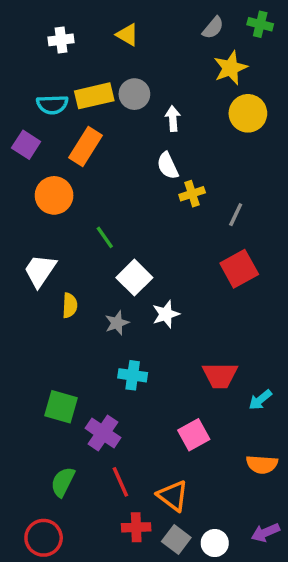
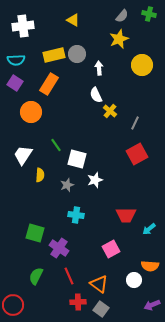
white cross: (61, 40) -> (23, 26), moved, size x1.5
yellow star: (230, 68) -> (119, 39), moved
cyan semicircle: (52, 105) -> (16, 60), moved
yellow cross: (192, 194) -> (110, 111), turned -32
green line: (105, 237) -> (56, 145), moved
white square: (134, 278) -> (77, 159), turned -30
red circle: (44, 538) -> (13, 305), moved
white circle: (215, 543) -> (134, 280), moved

